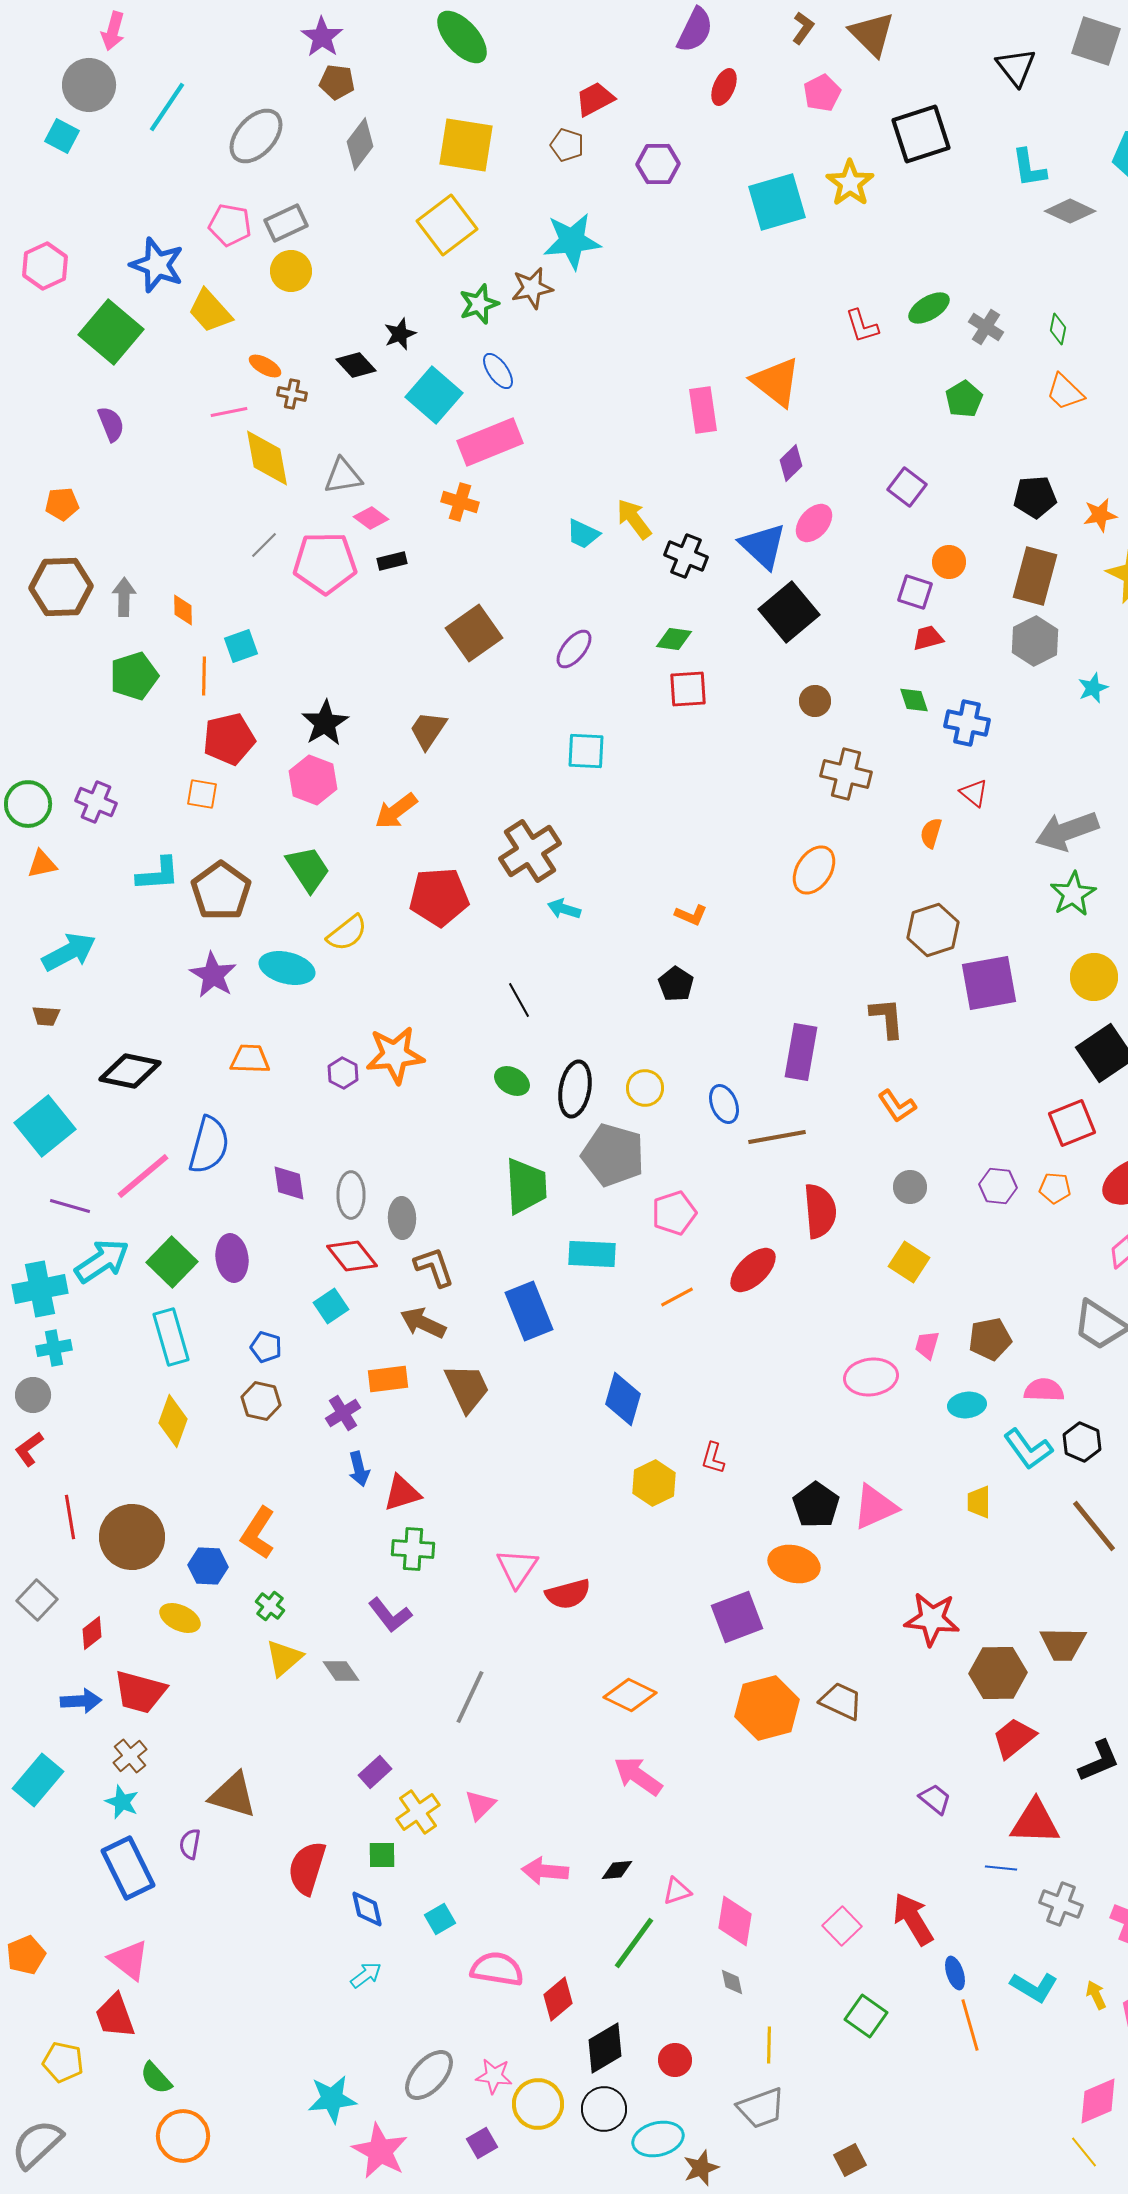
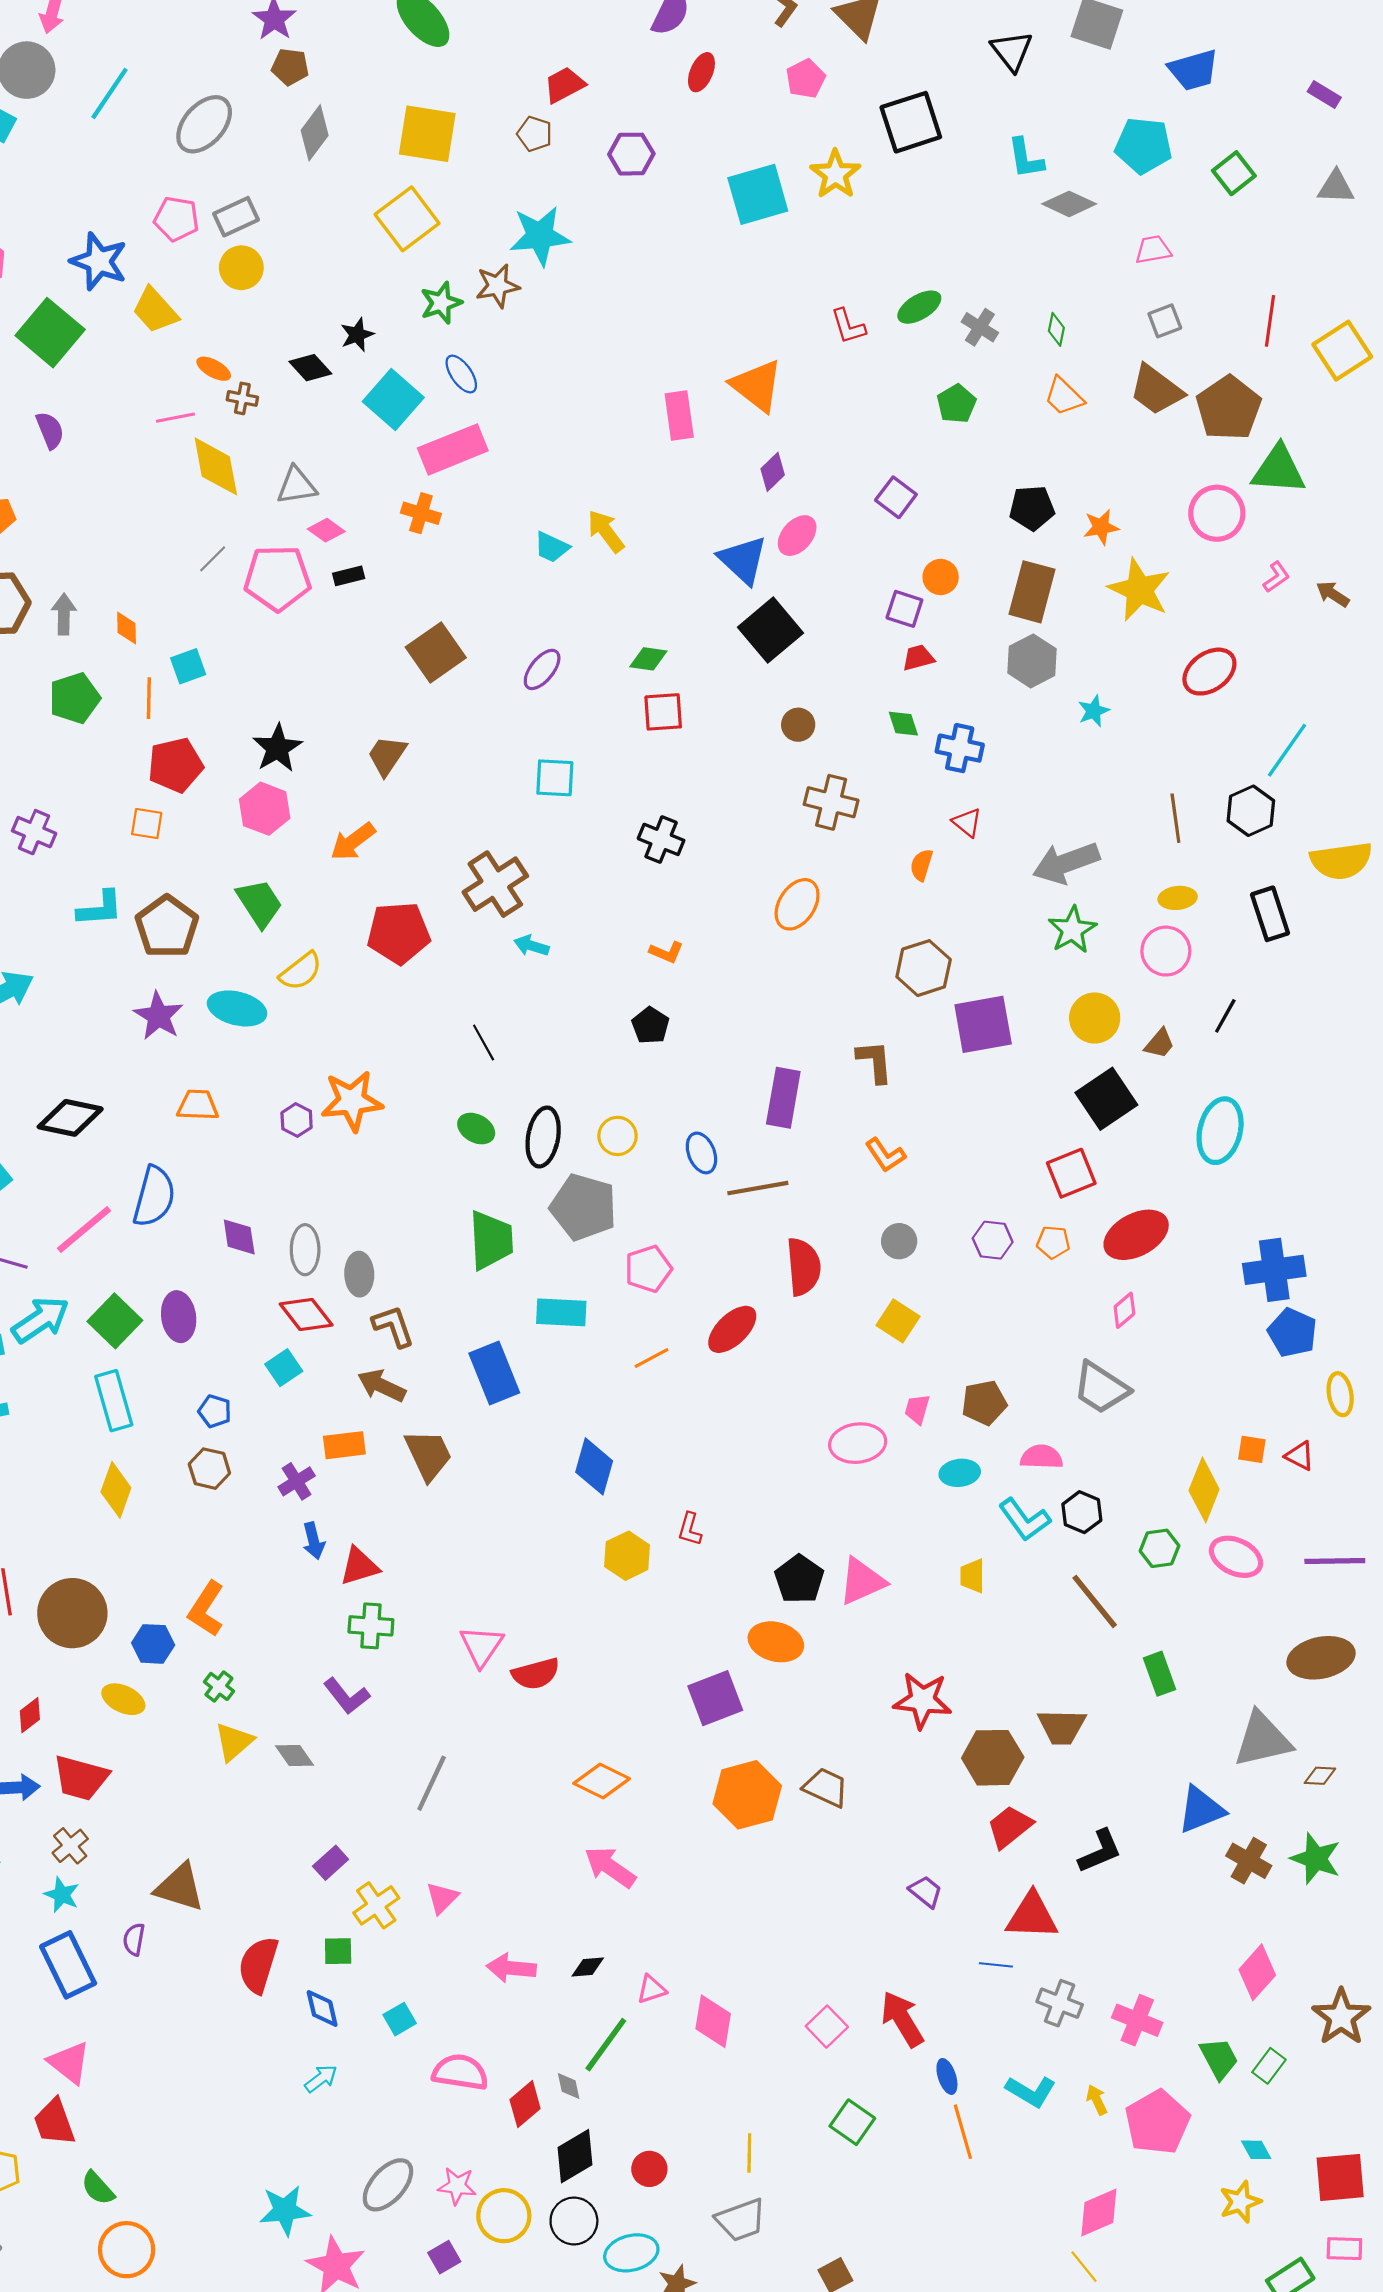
black cross: (686, 556) -> (661, 839), moved
gray diamond: (732, 1982) -> (569, 2086), moved

